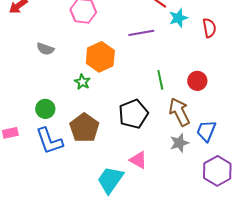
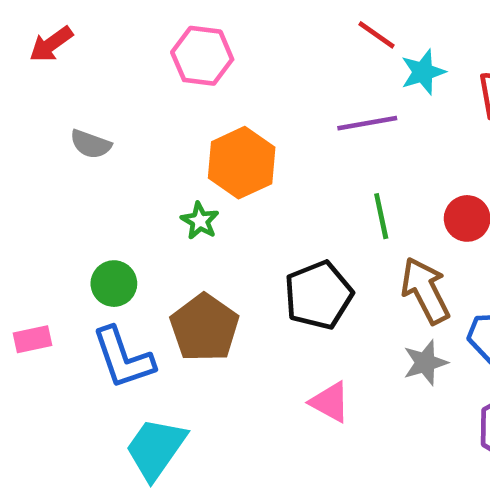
purple line: (141, 33) -> (367, 123), moved
gray semicircle: (45, 49) -> (91, 144), moved
cyan trapezoid: (110, 180) -> (156, 449), moved

